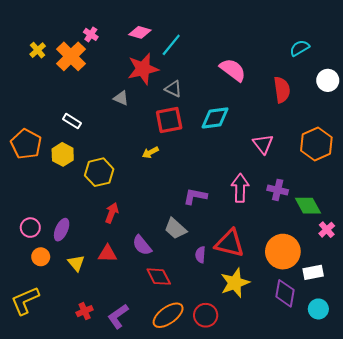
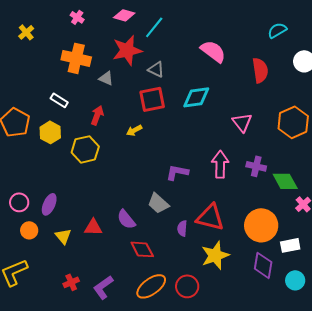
orange cross: (71, 56) -> (76, 58), moved, turned -32
red arrow: (112, 213) -> (97, 115), moved

